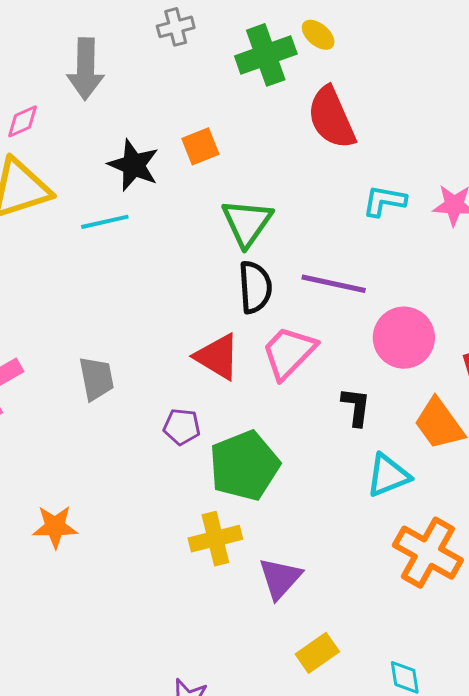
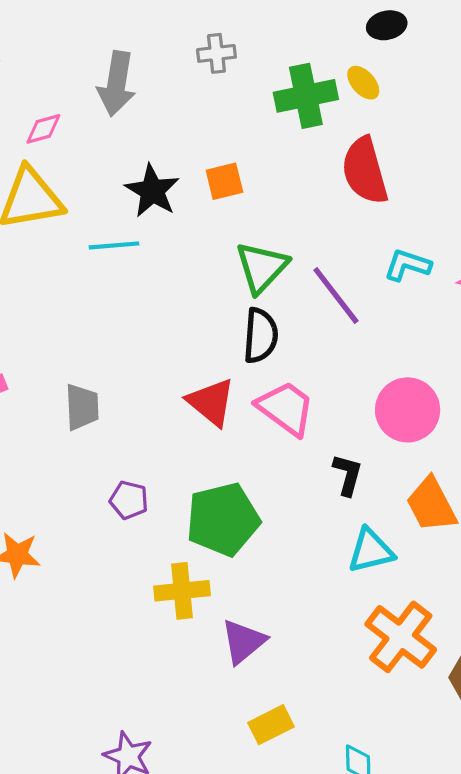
purple line: (334, 284) -> (336, 296), moved, turned 32
pink trapezoid: (289, 352) -> (286, 408), turned 74
purple pentagon: (182, 427) -> (129, 500), moved

